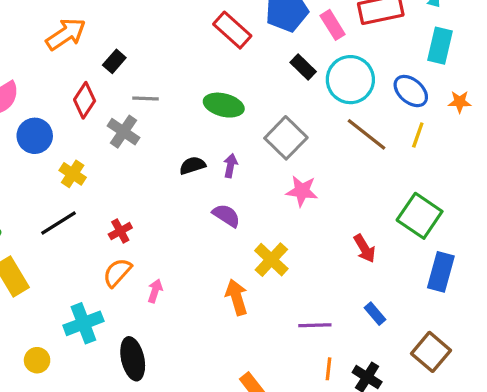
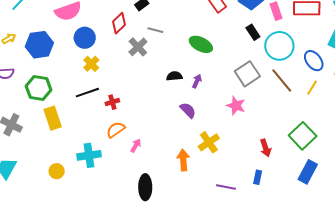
gray square: (286, 138) -> (247, 74), moved
yellow cross: (73, 174) -> (91, 64), moved
red cross: (120, 231) -> (112, 102), moved
blue rectangle: (375, 314) -> (258, 177), moved, turned 40
black ellipse: (133, 359) -> (145, 187), moved

